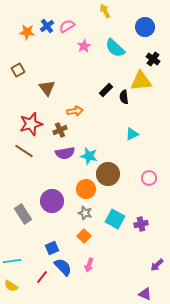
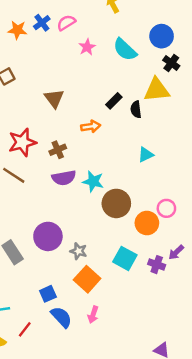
blue circle: (145, 27) -> (162, 36), moved
brown triangle: (47, 88) -> (54, 98), moved
orange arrow: (75, 111) -> (91, 127), moved
orange circle: (86, 189) -> (147, 223), moved
gray star: (85, 213) -> (78, 251), moved
purple cross: (141, 224) -> (157, 265), turned 32
orange square: (84, 236) -> (87, 279), size x1.5
purple arrow: (157, 265) -> (176, 252), moved
red line: (42, 277) -> (25, 329), moved

